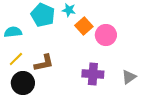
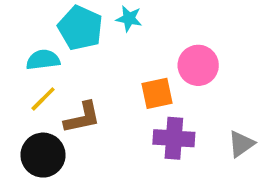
orange square: (84, 26) -> (157, 93), moved, turned 30
cyan semicircle: (13, 32) -> (43, 60), moved
yellow line: (16, 59) -> (43, 99), moved

